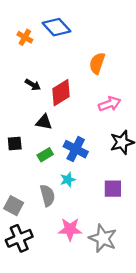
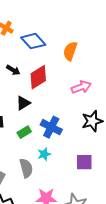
blue diamond: (56, 27) -> (33, 41), moved
black triangle: (44, 122) -> (23, 103), turned -42

